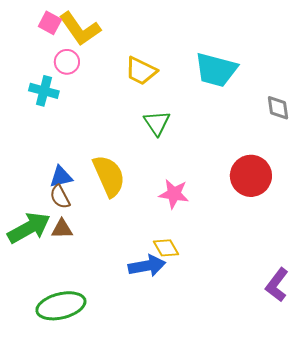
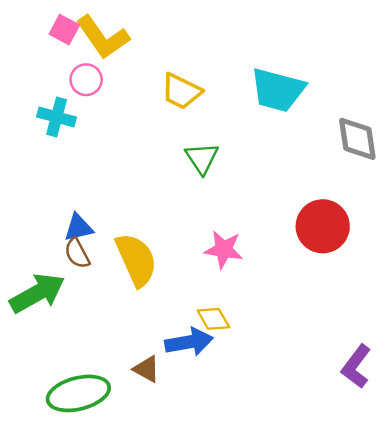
gray diamond: (278, 108) -> (357, 139), size x1.4
yellow semicircle: (109, 176) -> (136, 260), moved
brown triangle: (62, 229) -> (147, 369), moved, turned 30

